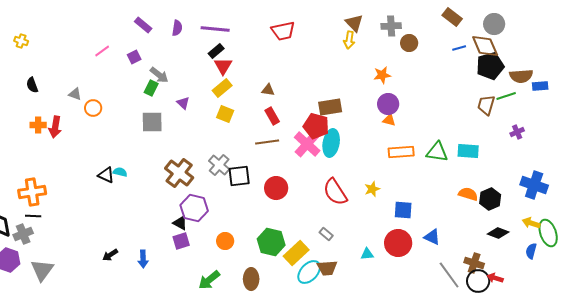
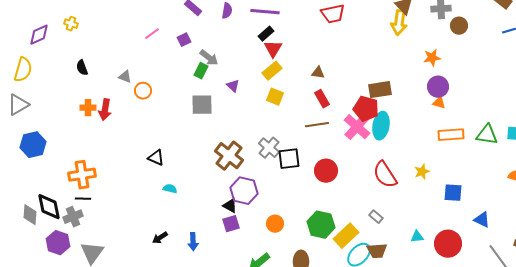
yellow arrow: (349, 40) -> (399, 23), size x1.4
cyan semicircle: (120, 172) -> (170, 189), moved
red circle: (398, 243) -> (448, 244), moved

